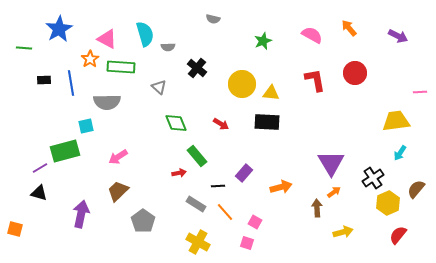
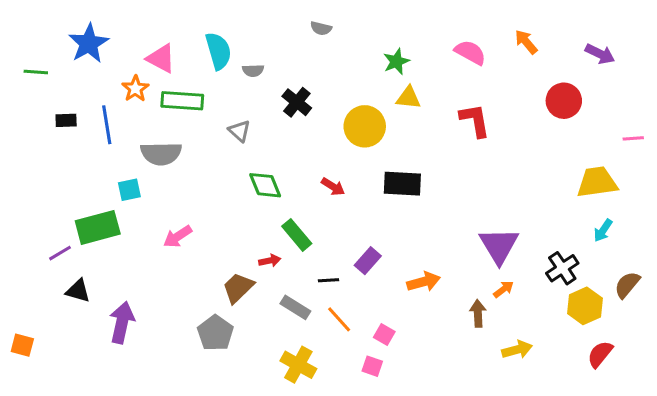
red circle: (355, 73) -> (564, 101), moved
yellow triangle: (271, 93) -> (408, 98), moved
brown trapezoid: (118, 191) -> (238, 288), moved
black triangle: (39, 193) -> (78, 291), moved

